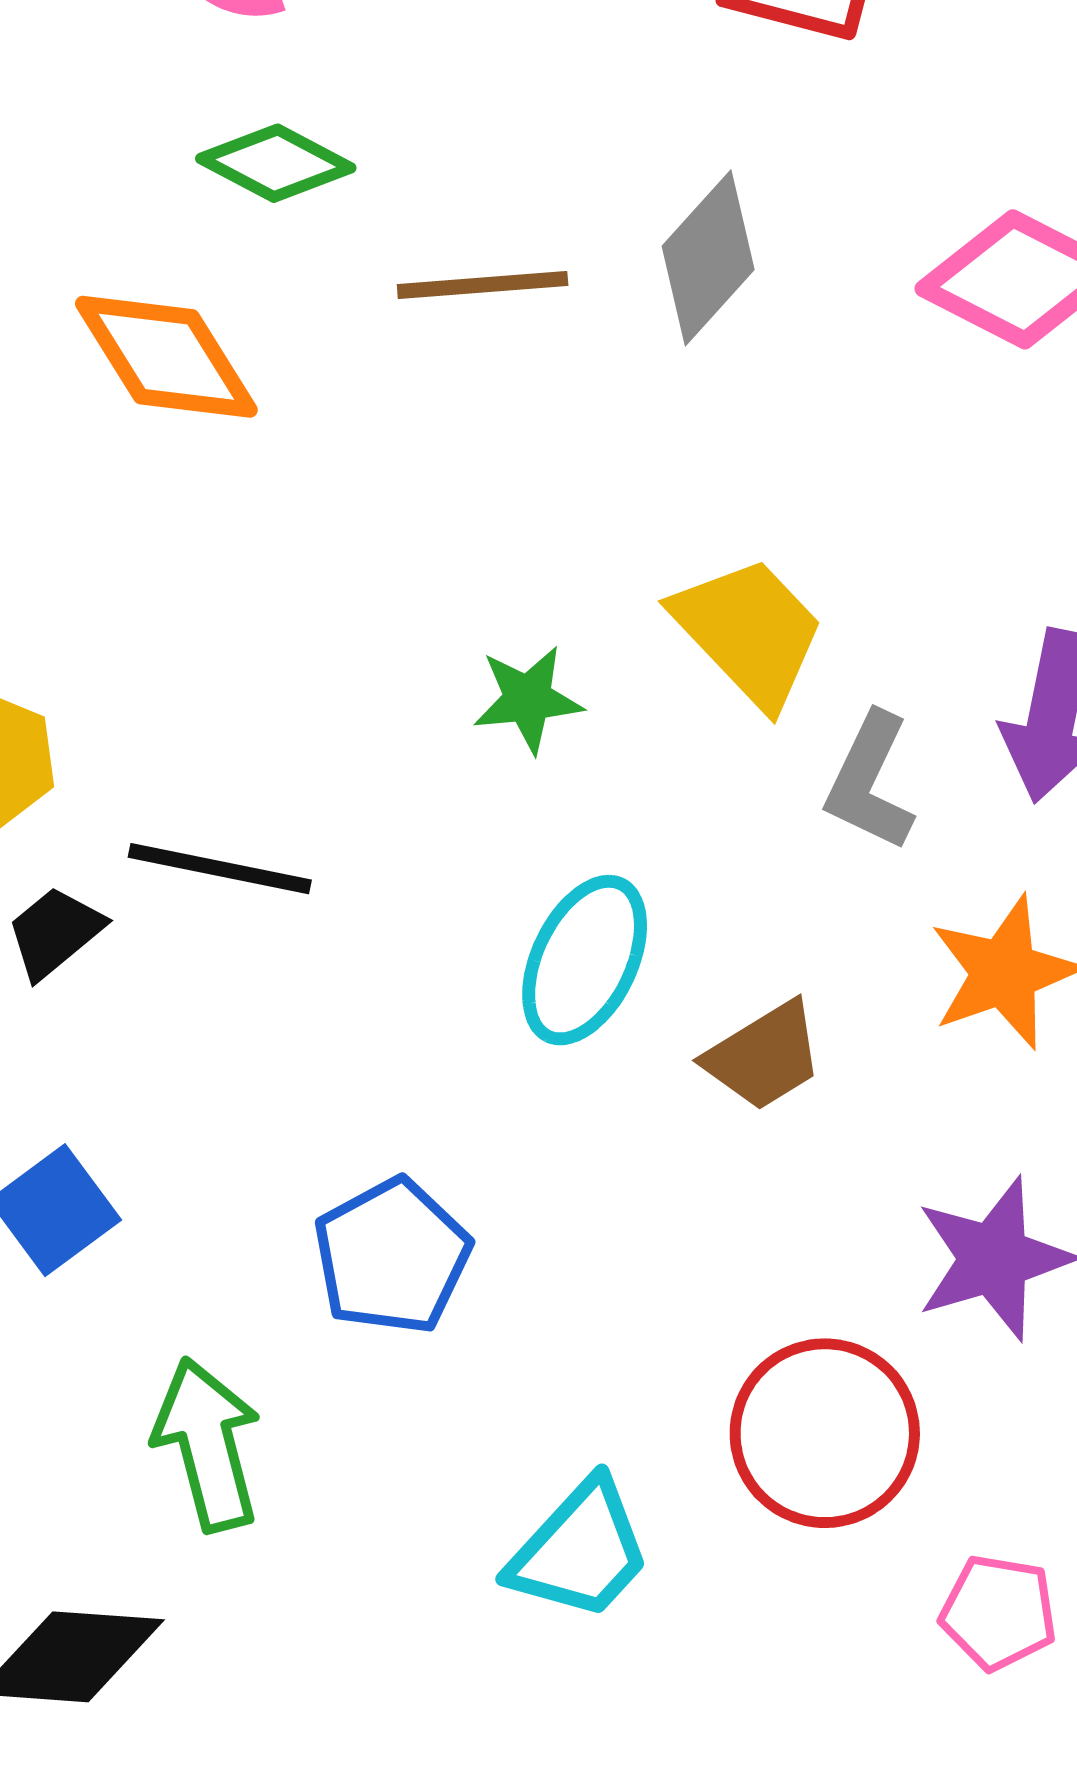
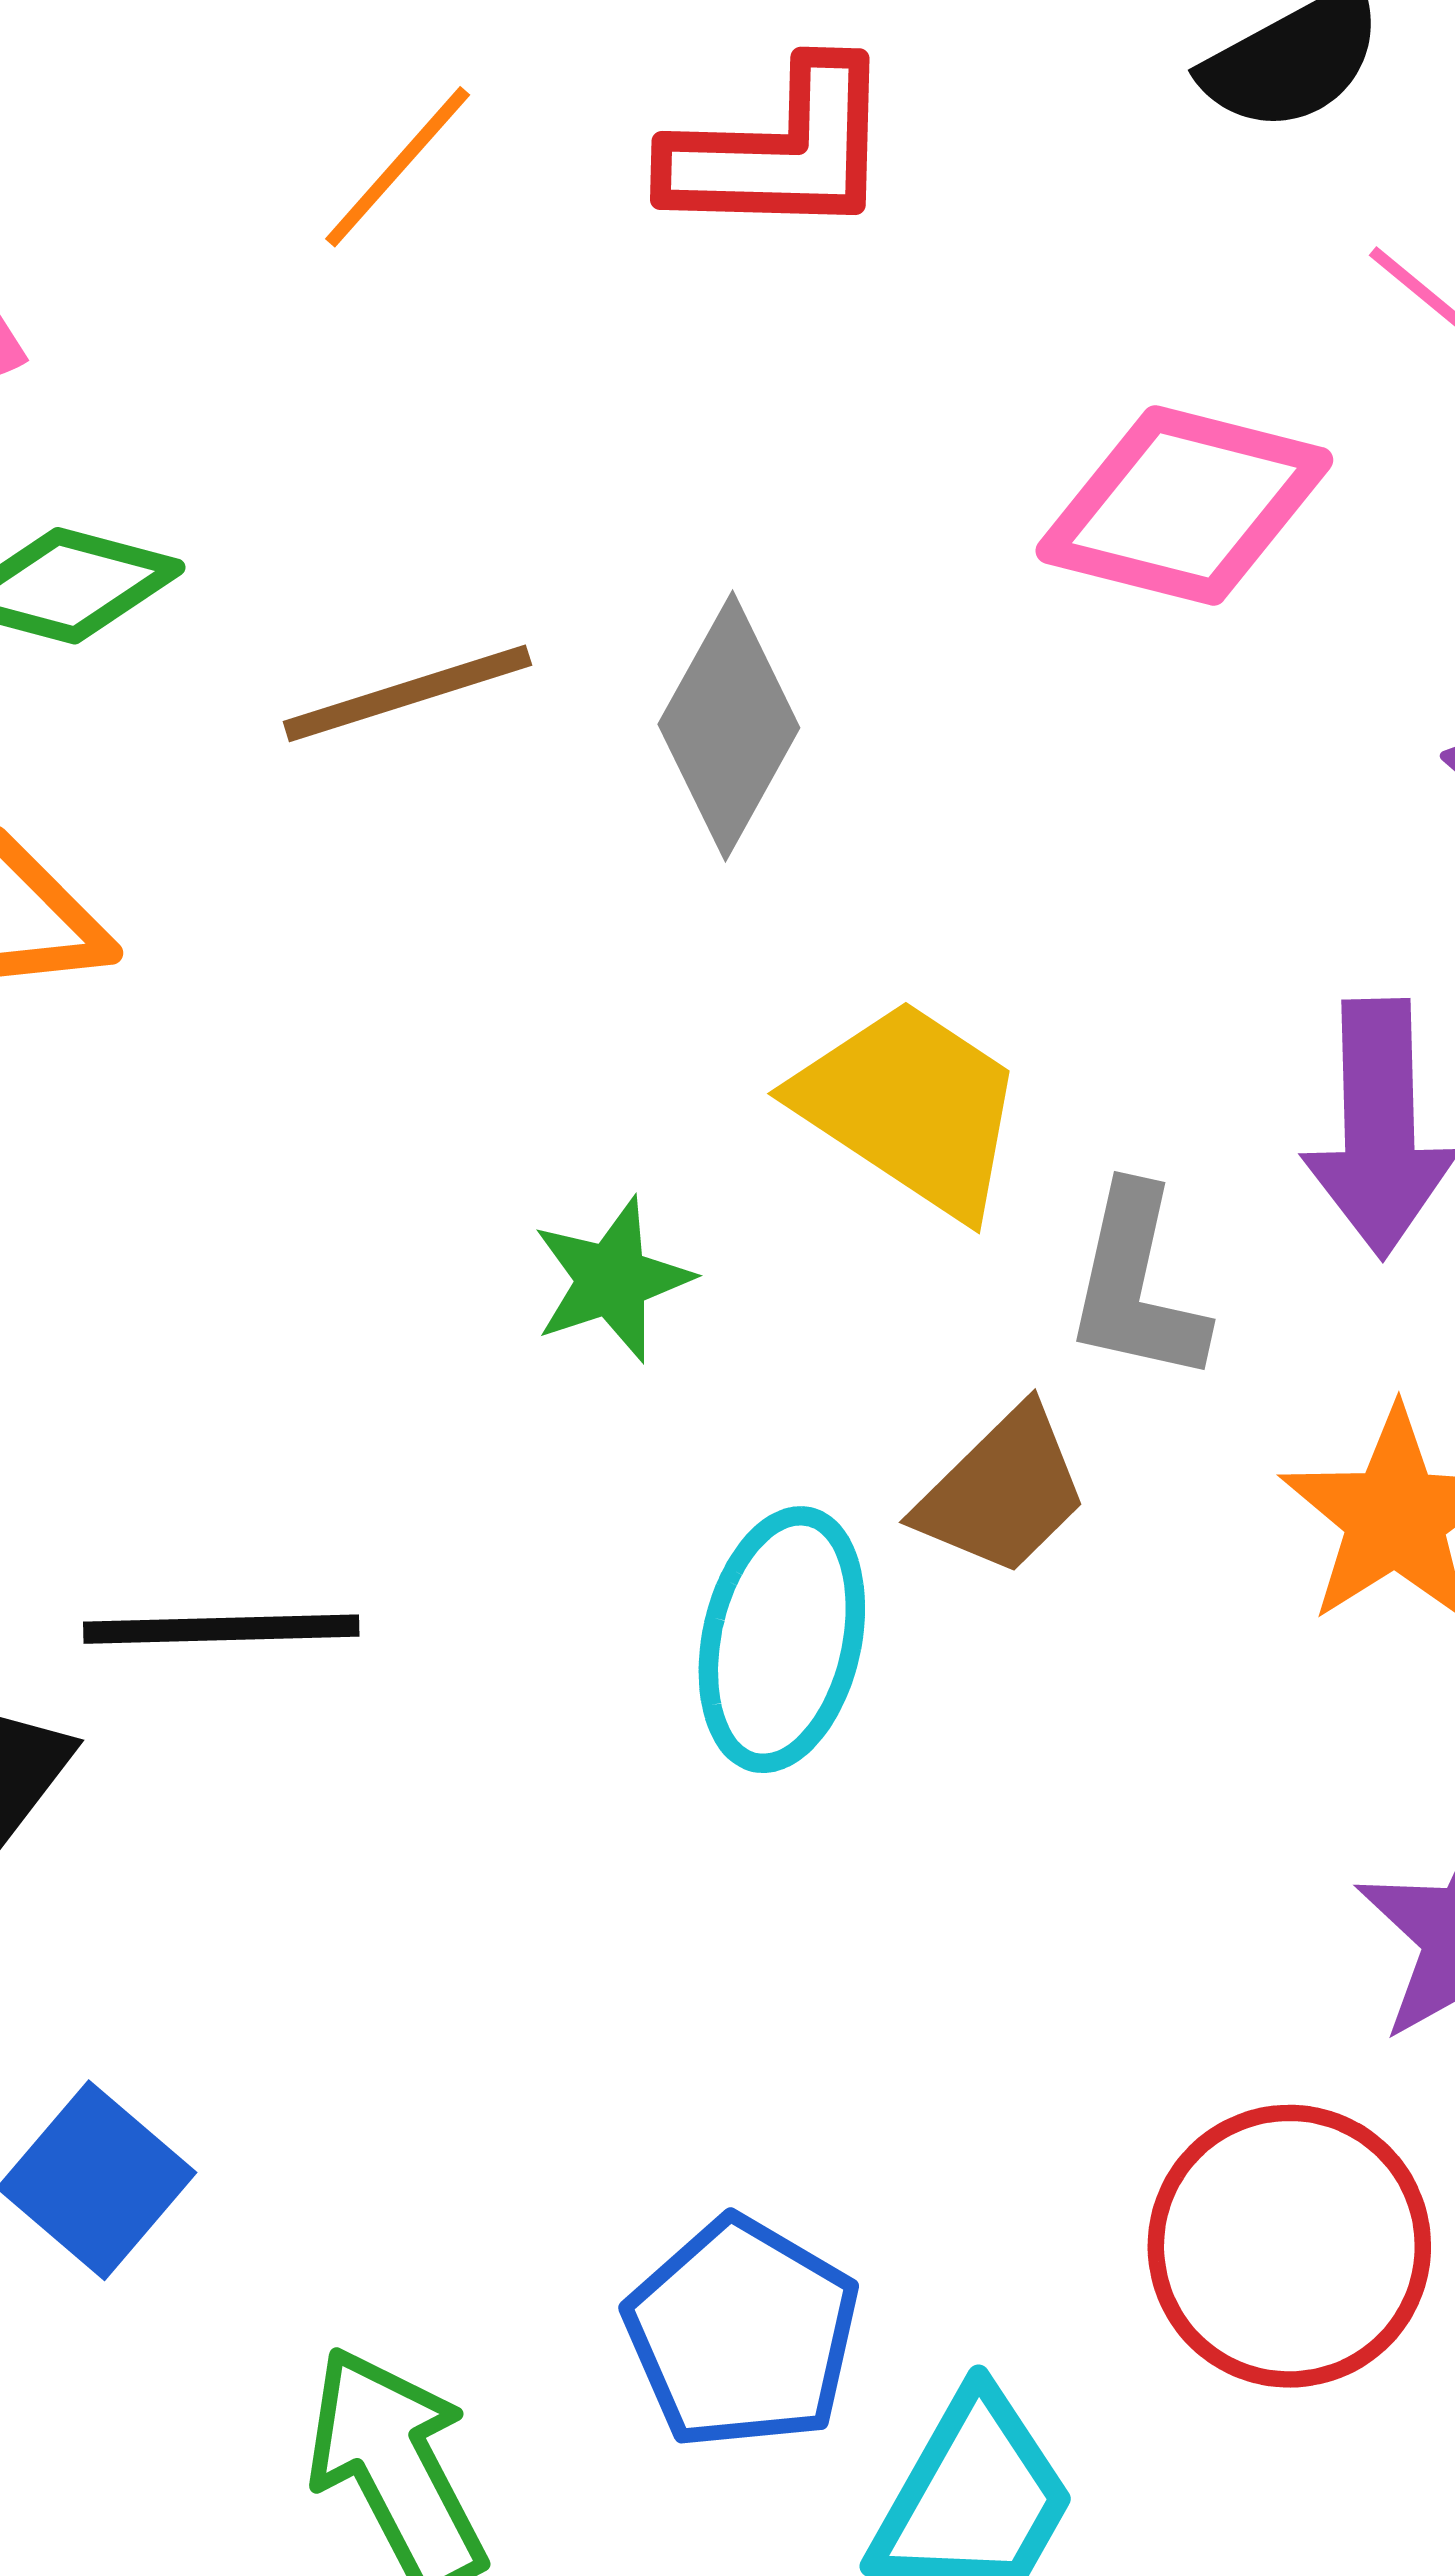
gray diamond: (708, 258) -> (729, 726), moved
brown trapezoid: (764, 1056) -> (1003, 1492), moved
blue pentagon: (392, 1256) -> (742, 2333), moved

